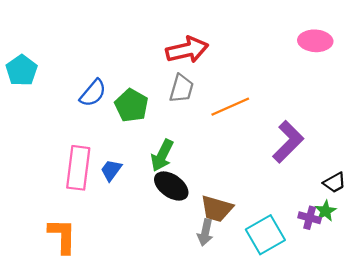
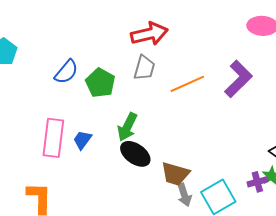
purple L-shape: (288, 142) -> (238, 79), moved
purple cross: (310, 218) -> (257, 182), turned -30
gray arrow: (205, 232) -> (184, 195), moved, turned -30

